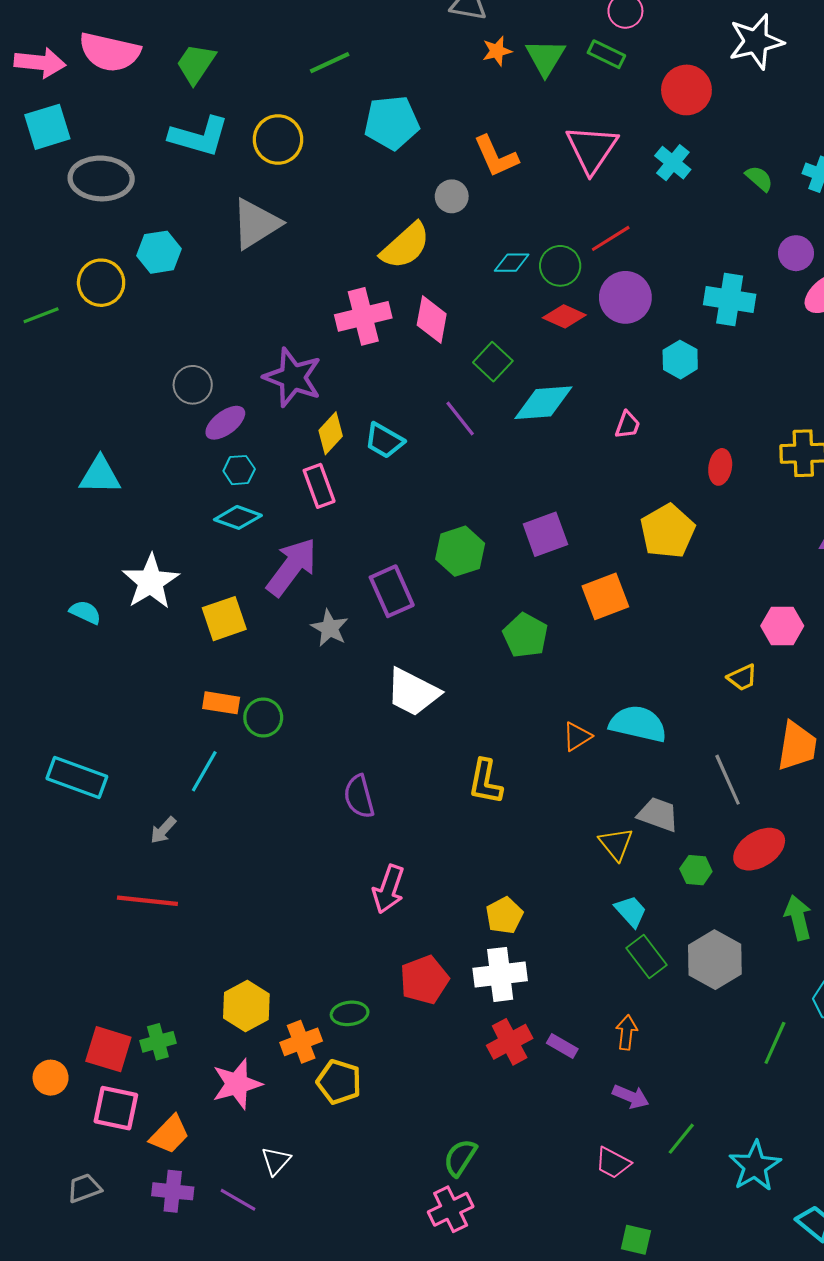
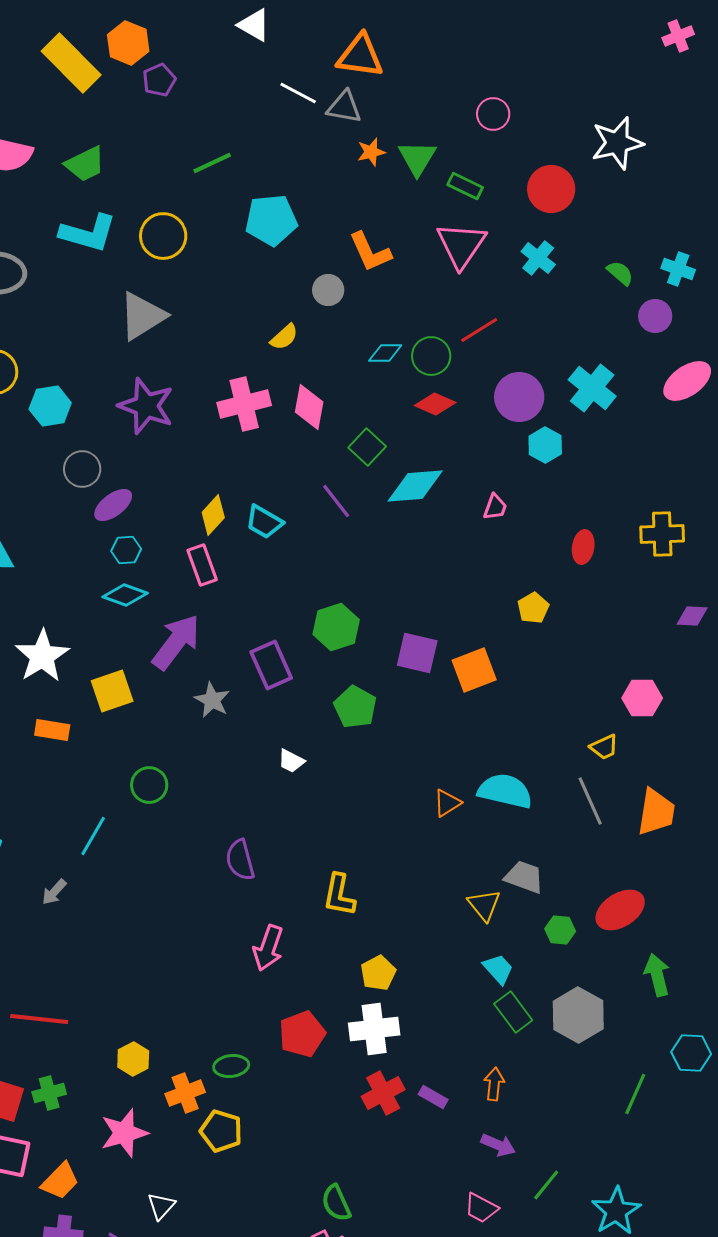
green rectangle: (606, 54) -> (465, 186), moved
green trapezoid: (196, 64) -> (85, 164), turned -150
yellow semicircle: (405, 246) -> (284, 337), size x0.6
cyan hexagon: (159, 252) -> (50, 406), moved
purple circle: (796, 253) -> (655, 316), moved
purple circle: (625, 297) -> (519, 397), moved
cyan cross: (730, 300) -> (592, 388), turned 30
purple star: (293, 377) -> (146, 406), moved
yellow pentagon: (668, 531) -> (533, 608), size x0.6
purple square: (545, 534) -> (417, 653), moved, turned 33
green pentagon: (525, 635) -> (355, 707), moved
white trapezoid: (413, 692) -> (291, 761), size x0.5
orange rectangle: (221, 703) -> (52, 730), moved
gray line: (728, 780) -> (590, 801), moved
yellow L-shape: (485, 782) -> (339, 895), moved
red line: (147, 901) -> (39, 1019), moved
yellow hexagon: (246, 1006) -> (133, 1059), size x0.7
green semicircle: (460, 1158) -> (336, 1203), turned -57

